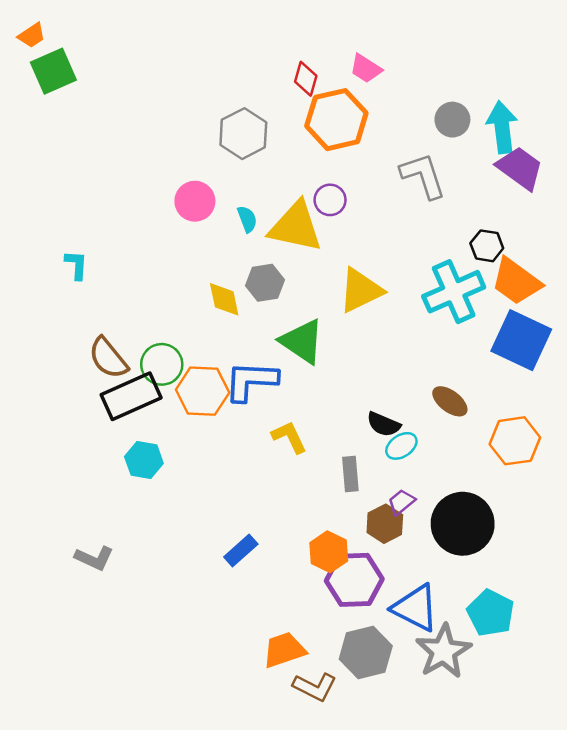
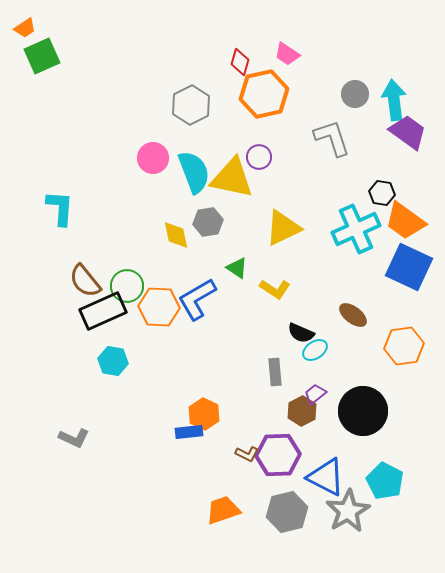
cyan semicircle: (247, 219) -> (194, 172), size x2.0
cyan L-shape: (76, 265) -> (60, 208), size x1.5
green triangle: (302, 341) -> (237, 268), size x0.6
blue L-shape: (251, 381) -> (197, 299), turned -33
yellow L-shape: (289, 437) -> (275, 289), moved, turned 148
blue rectangle: (241, 550) -> (189, 432), turned 36
orange hexagon: (329, 552) -> (204, 414), moved
brown L-shape: (315, 687) -> (247, 454), moved, size x0.7

